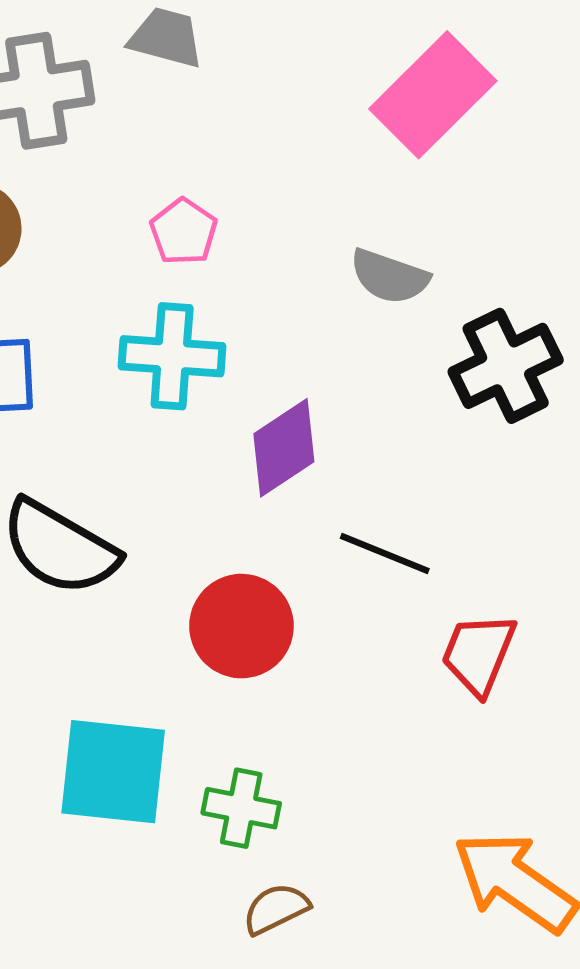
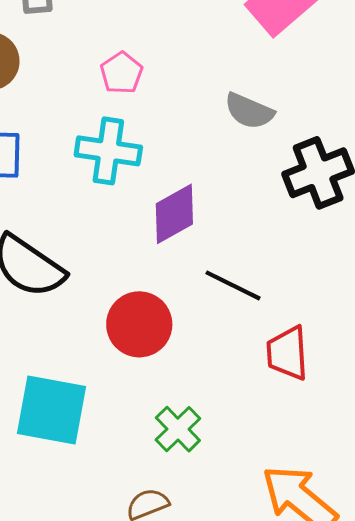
red trapezoid: (479, 654) -> (287, 353), turned -30
green cross: (241, 808) -> (178, 429), moved, turned 30

